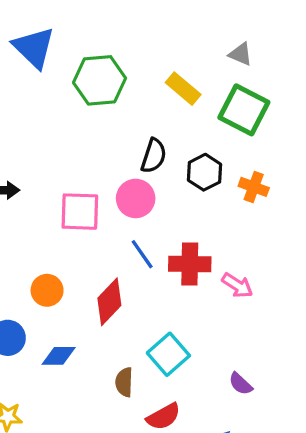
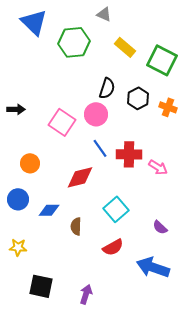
gray triangle: (241, 54) -> (104, 14), moved
pink square: (80, 212) -> (62, 122), turned 32
orange circle: (47, 290) -> (30, 163), moved
red diamond: (109, 302) -> (80, 177), turned 32
brown semicircle: (124, 382) -> (76, 226), moved

